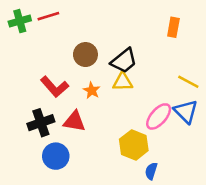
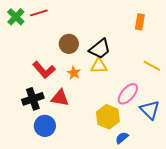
green cross: (20, 21) -> (16, 17), turned -30
blue triangle: (186, 112) -> (150, 110), moved
blue semicircle: (151, 171) -> (122, 138), turned 32

